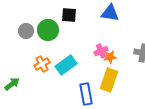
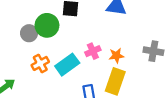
gray circle: (26, 31) -> (29, 33), moved
pink cross: (101, 51) -> (93, 51), moved

